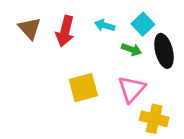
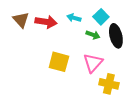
red arrow: (65, 31) -> (46, 22), turned -95
yellow square: (83, 88) -> (59, 62), turned 30

